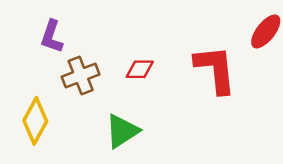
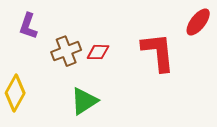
brown cross: (81, 76) -> (66, 51), moved

